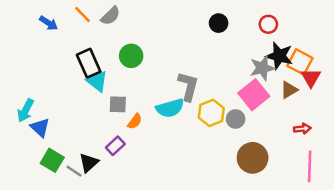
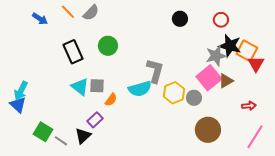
cyan triangle: (97, 81) -> (80, 87), moved
brown triangle: (289, 90) -> (226, 81), moved
blue triangle: (40, 127) -> (18, 105), moved
black triangle: (89, 163) -> (83, 136), moved
pink line: (310, 166) -> (255, 137), turned 30

